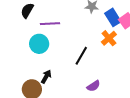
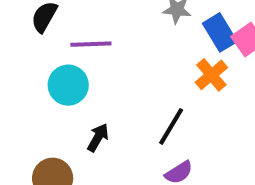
black line: (81, 56) -> (171, 126), moved
black arrow: (46, 77) -> (98, 138), moved

